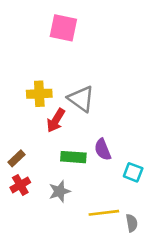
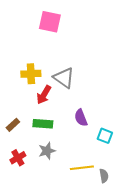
green rectangle: (73, 157) -> (43, 124), moved
red cross: (20, 185) -> (18, 158), moved

